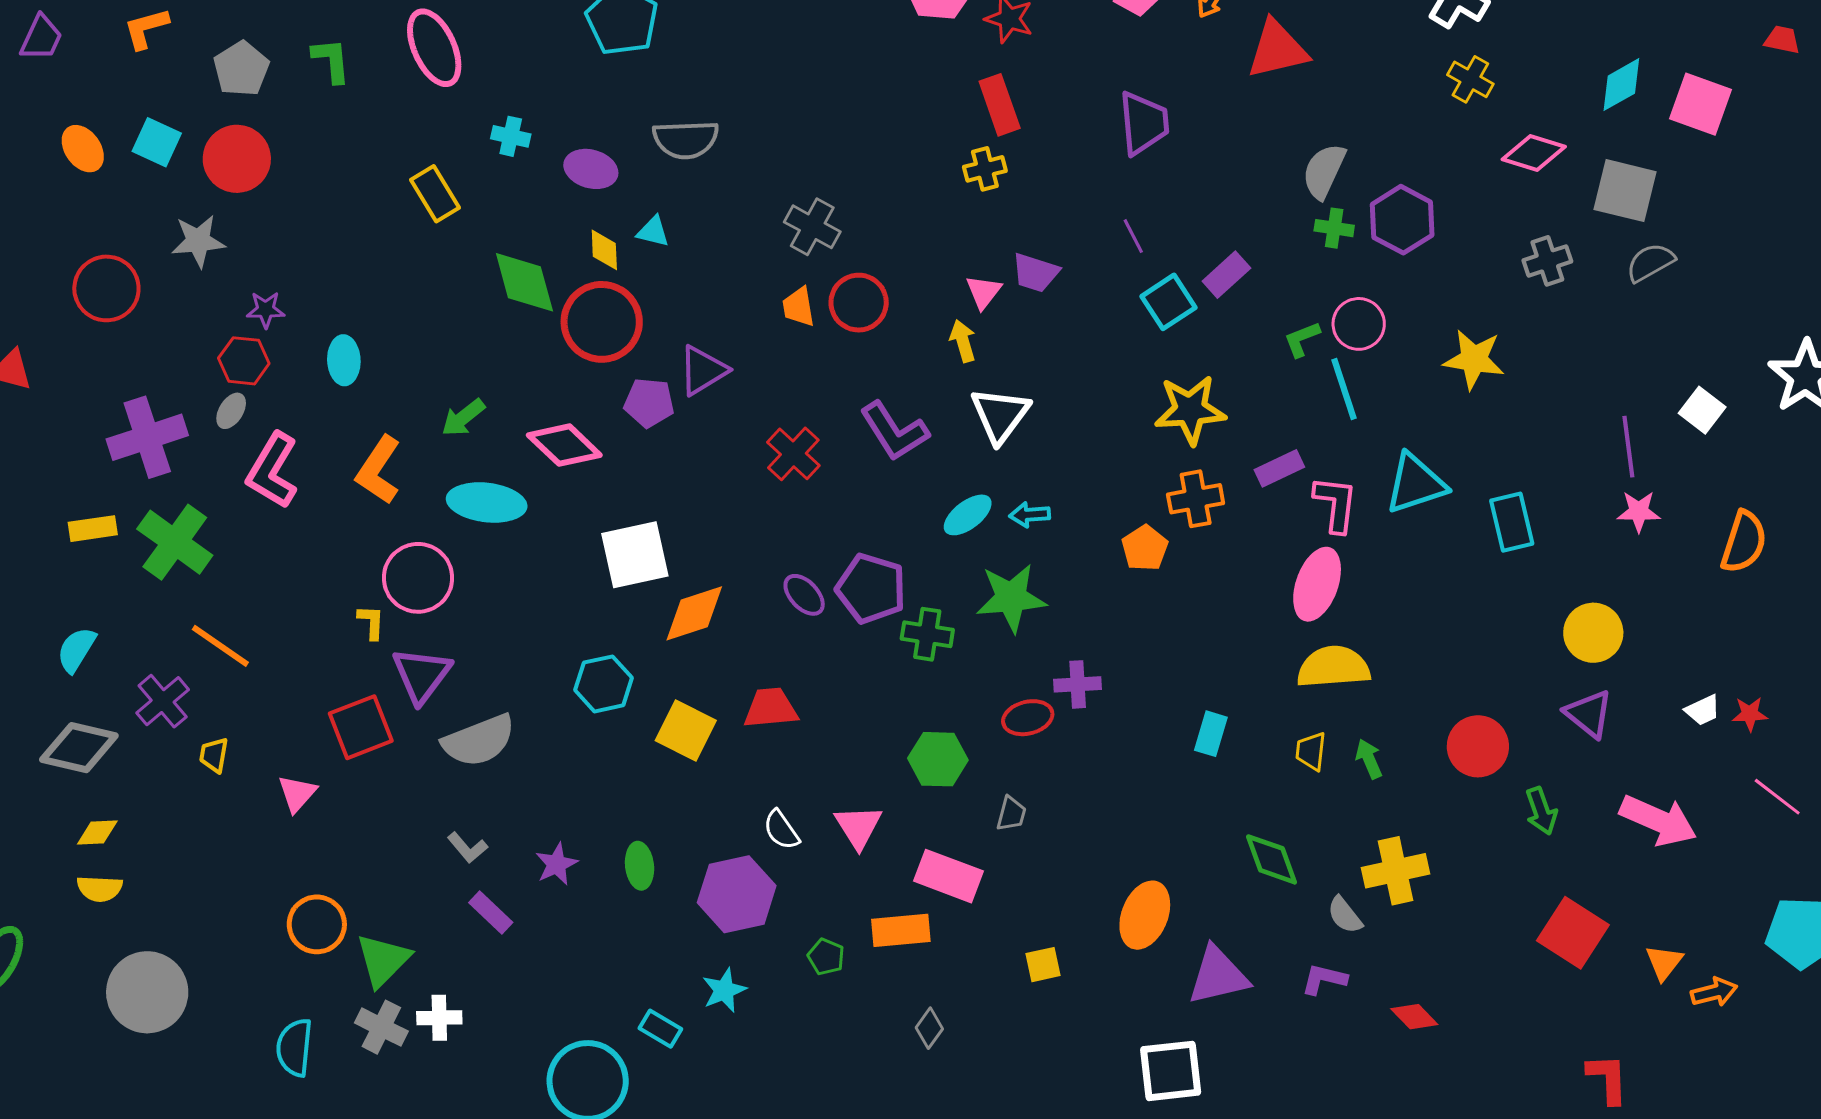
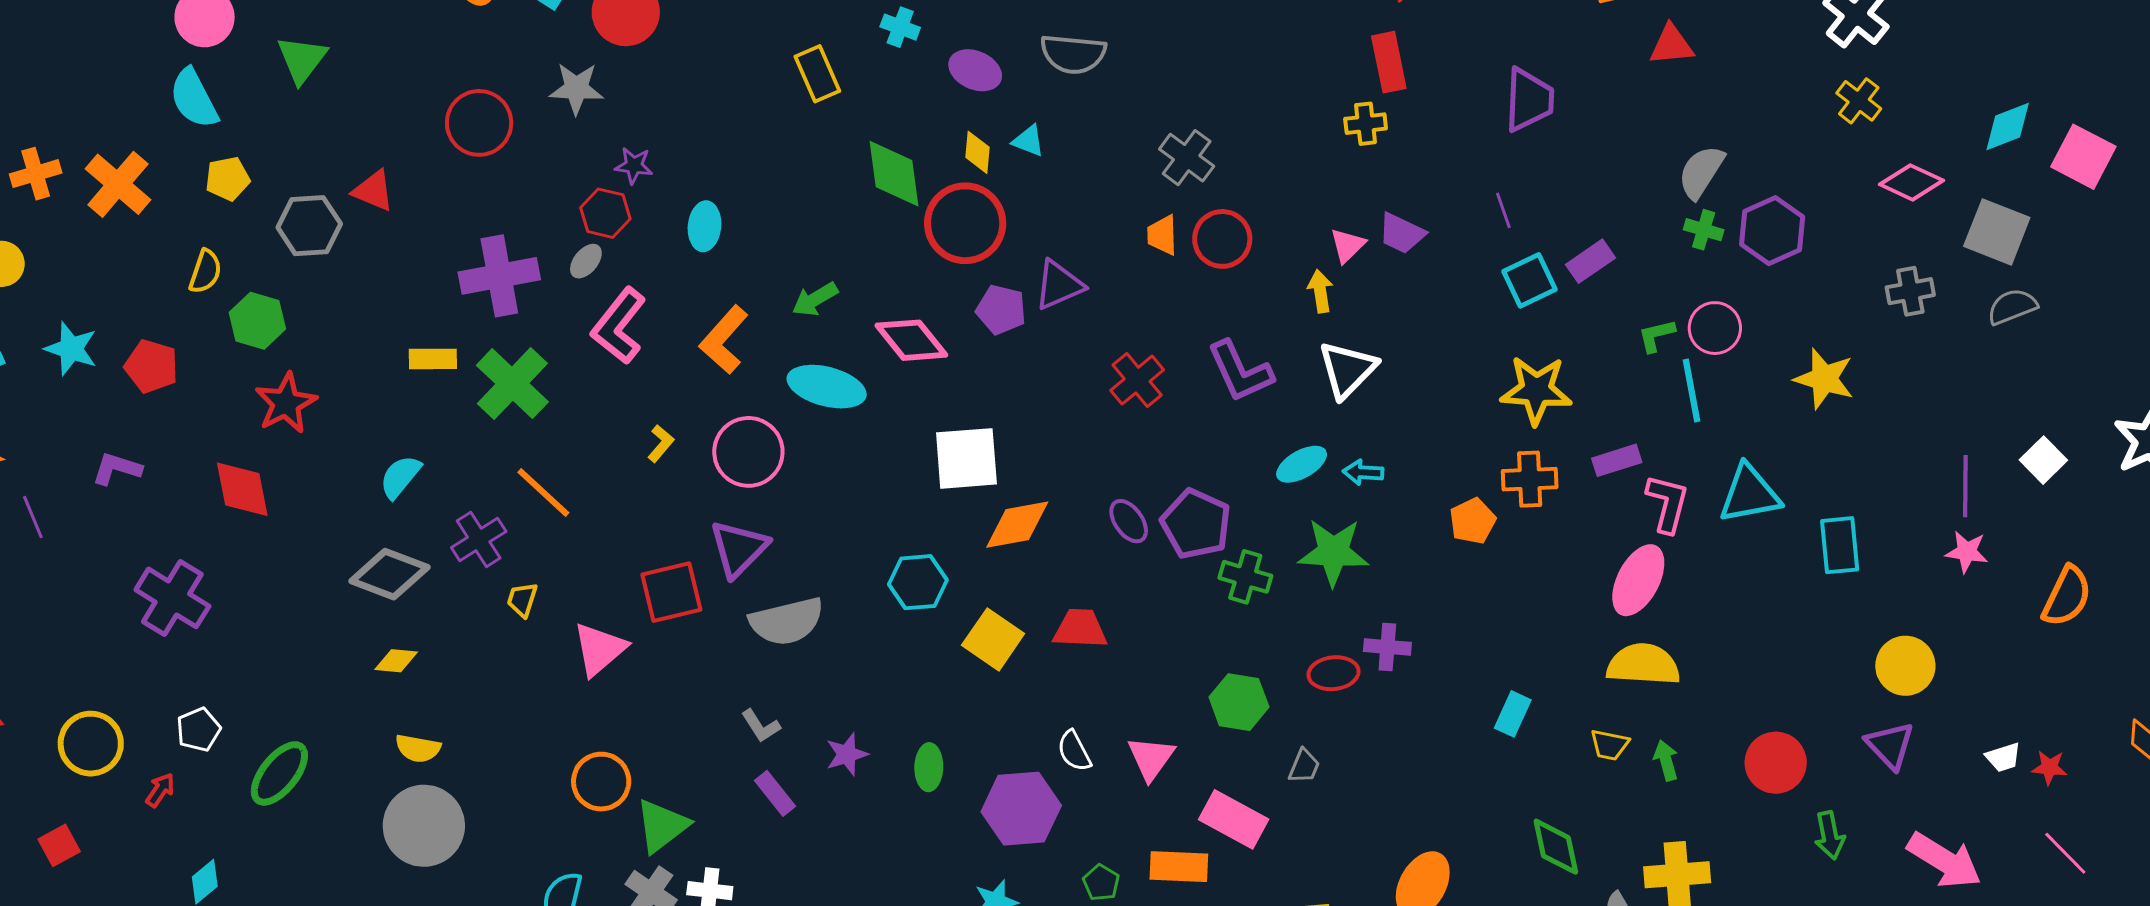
red triangle: (1277, 49) -> (1671, 45), size x0.7
yellow L-shape: (371, 622) -> (661, 443), moved, turned 30
yellow trapezoid: (1311, 751) -> (1610, 745), turned -93
pink triangle: (297, 793) -> (599, 649), size x1.4
yellow semicircle: (100, 889) -> (418, 748), moved

